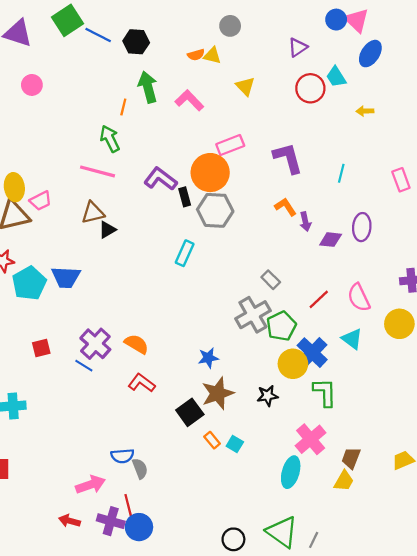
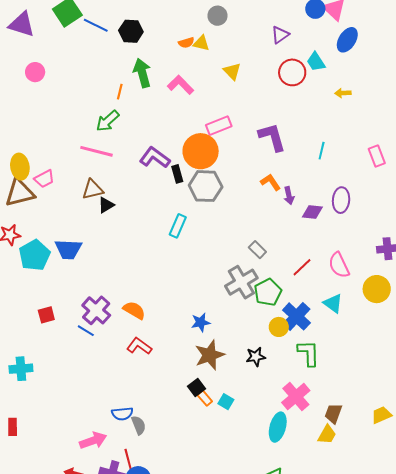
green arrow: (110, 139) -> (108, 121), turned -105
yellow circle: (293, 364) -> (279, 327), size x0.7
black square: (190, 412) -> (197, 387), moved, size x0.7

